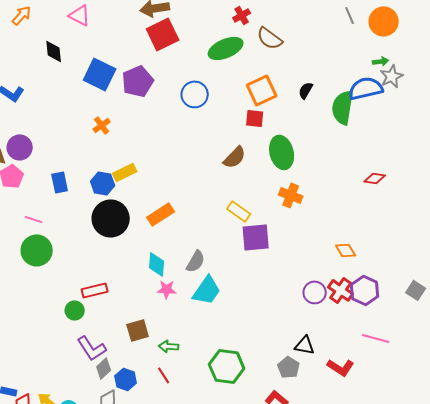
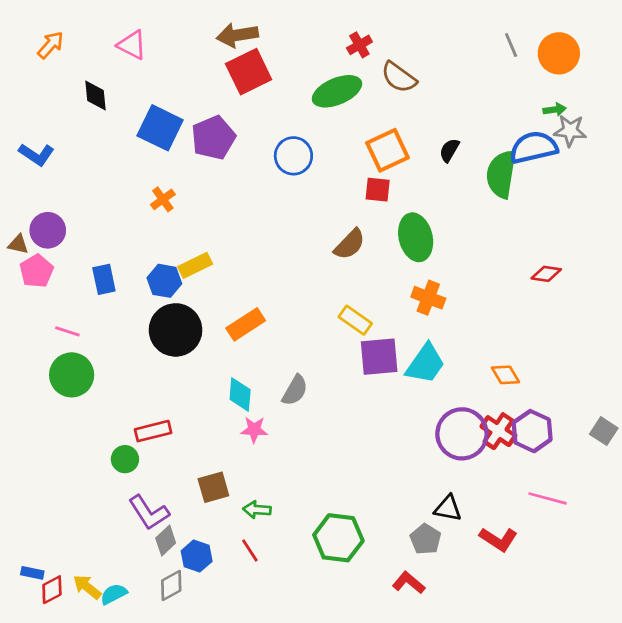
gray star: (392, 76) -> (570, 131), turned 30
cyan trapezoid: (207, 290) -> (425, 364), moved
purple circle: (315, 292) -> (462, 434), size x1.6

